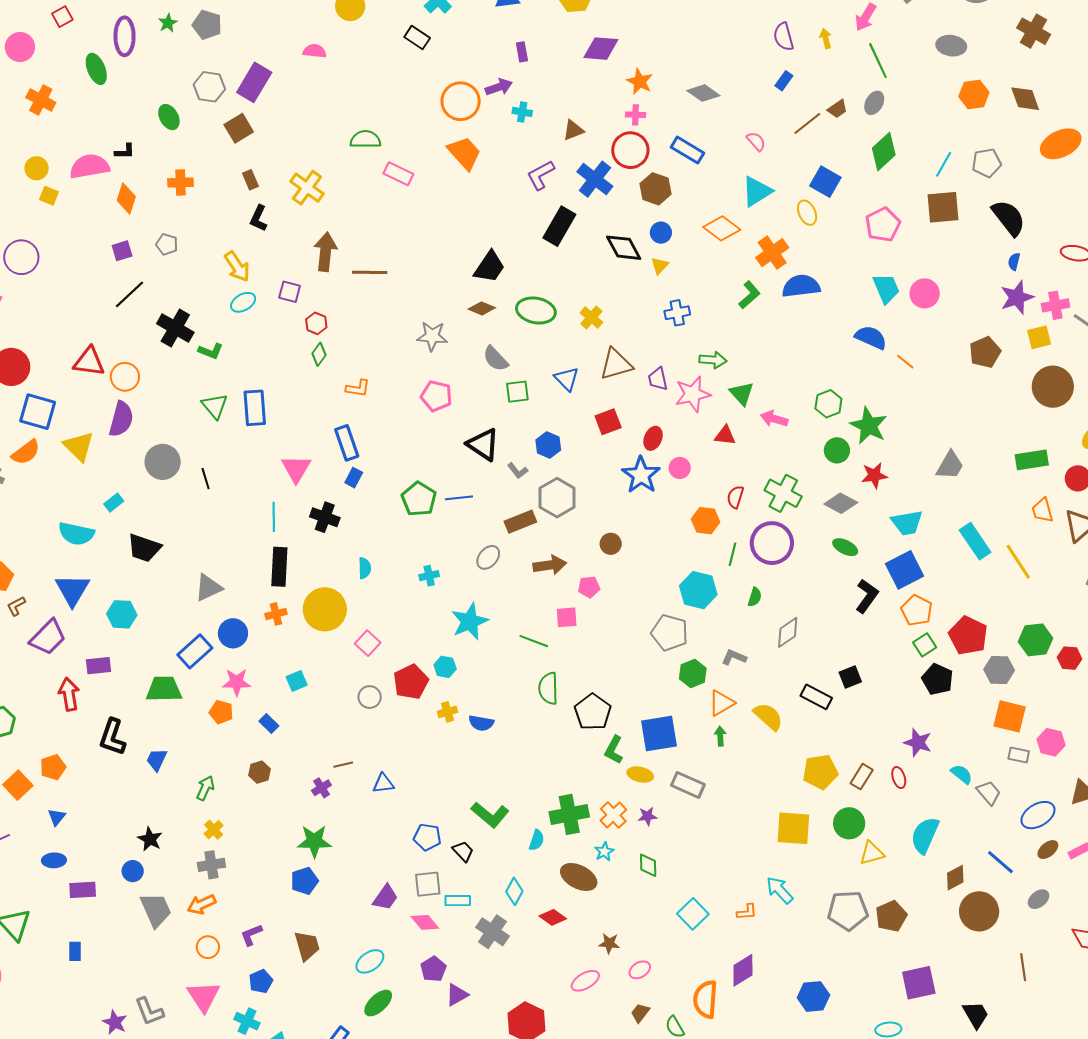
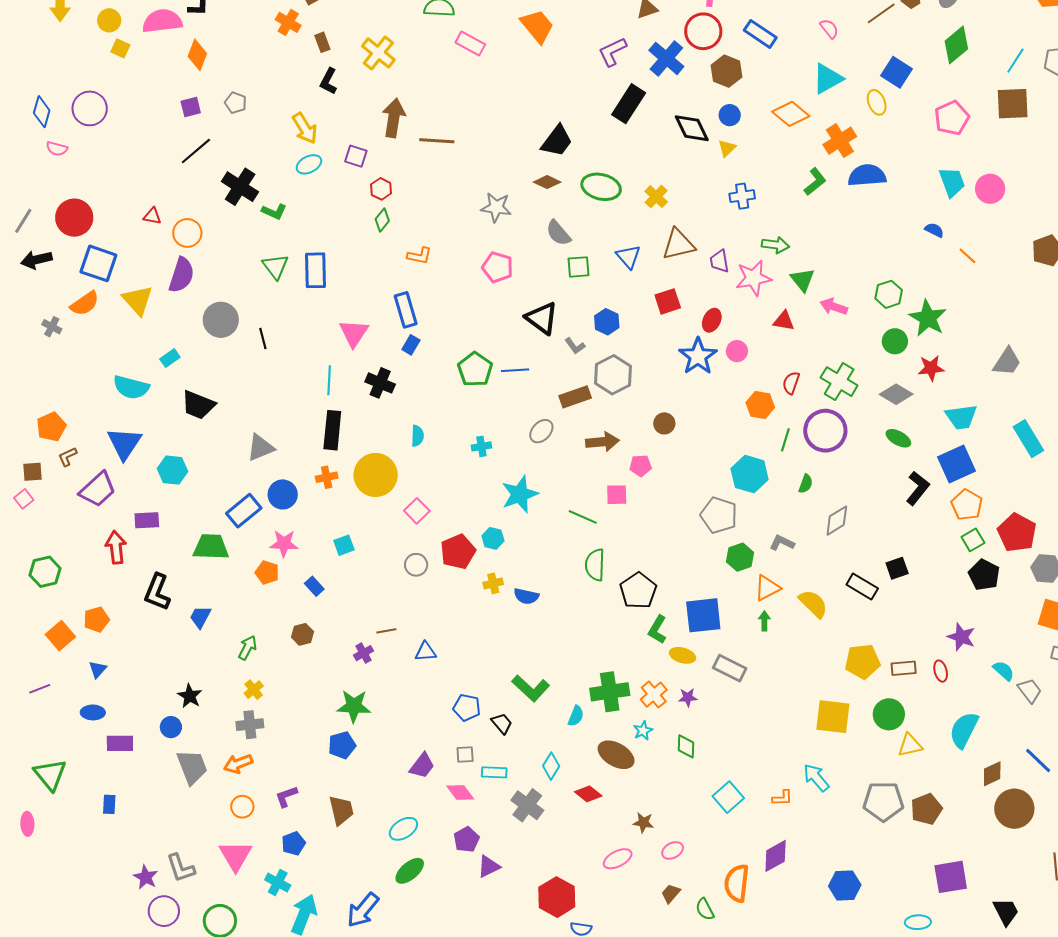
orange cross: (181, 183) -> (288, 22), moved, turned 30
blue semicircle: (871, 337) -> (934, 230), size x0.6
red triangle: (89, 362) -> (152, 216), size x0.6
brown rectangle: (862, 777) -> (904, 668), turned 50
gray square: (428, 884) -> (465, 755), size x0.7

